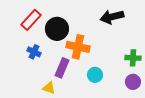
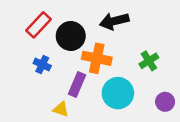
black arrow: (112, 17) -> (114, 21), moved
green cross: (133, 58) -> (149, 61), moved, turned -35
cyan circle: (95, 75) -> (118, 93), size x1.6

